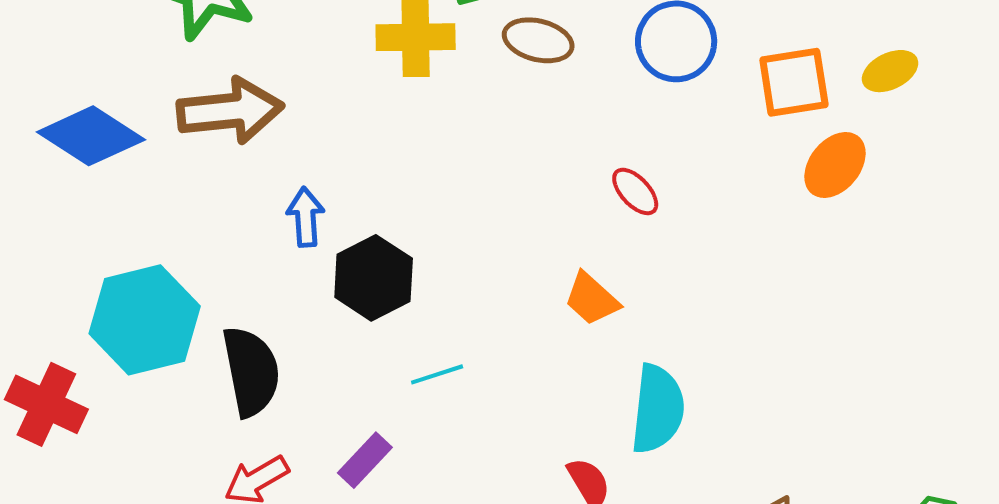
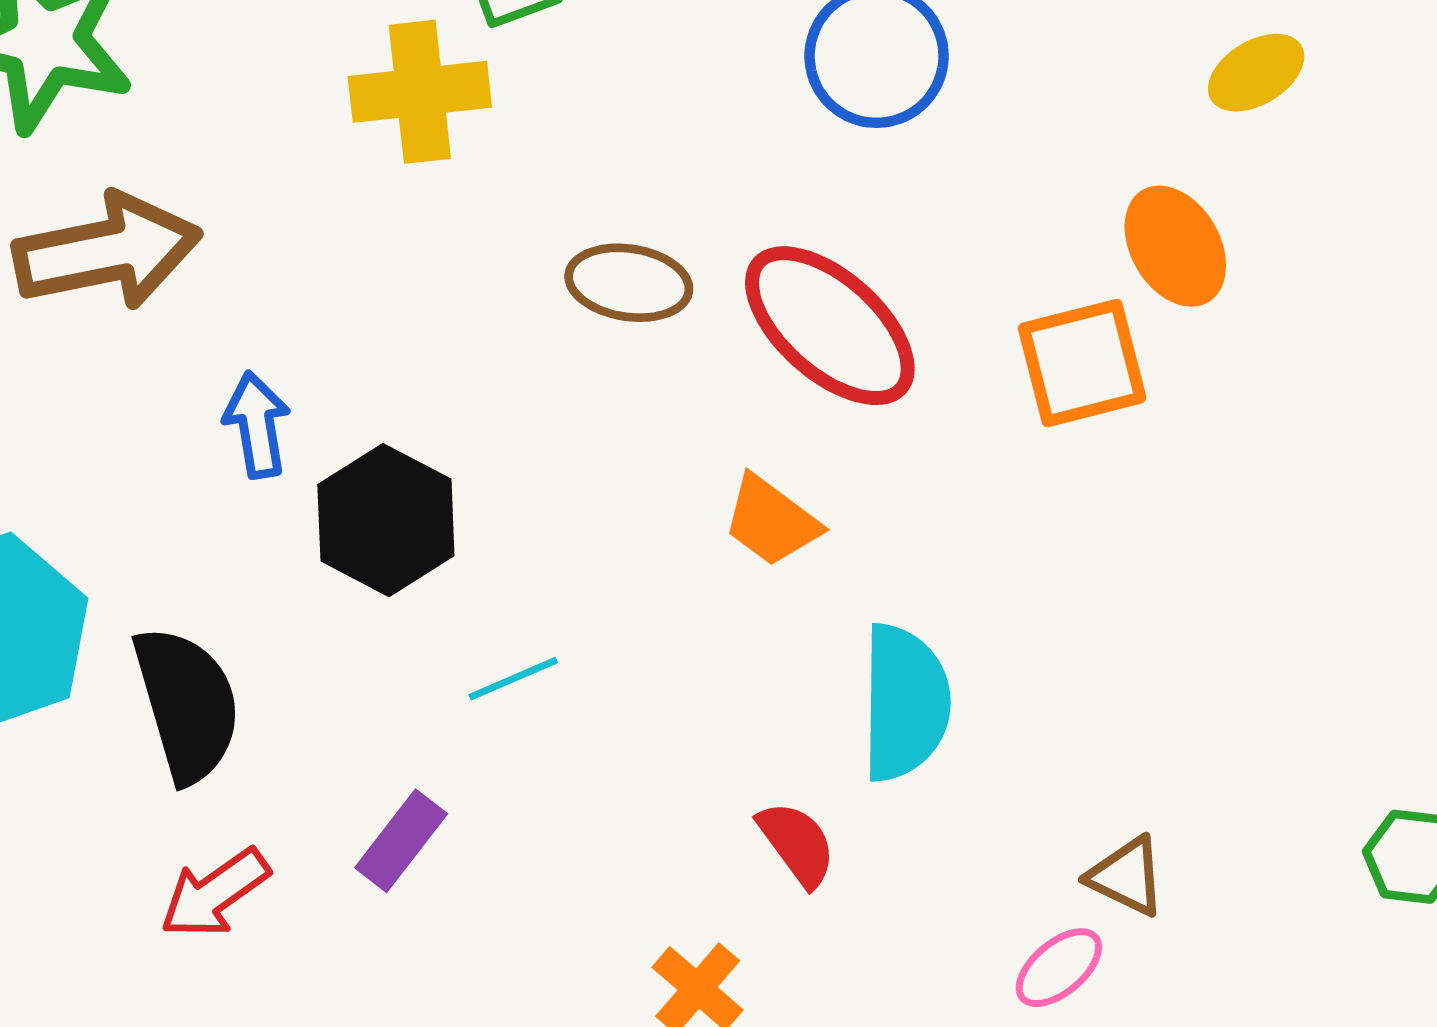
brown ellipse: (538, 40) -> (629, 283), moved
orange square: (794, 82) -> (1082, 363), moved
orange ellipse: (835, 165) -> (1175, 246), turned -64
red ellipse: (635, 191) -> (830, 326), size x2.0

